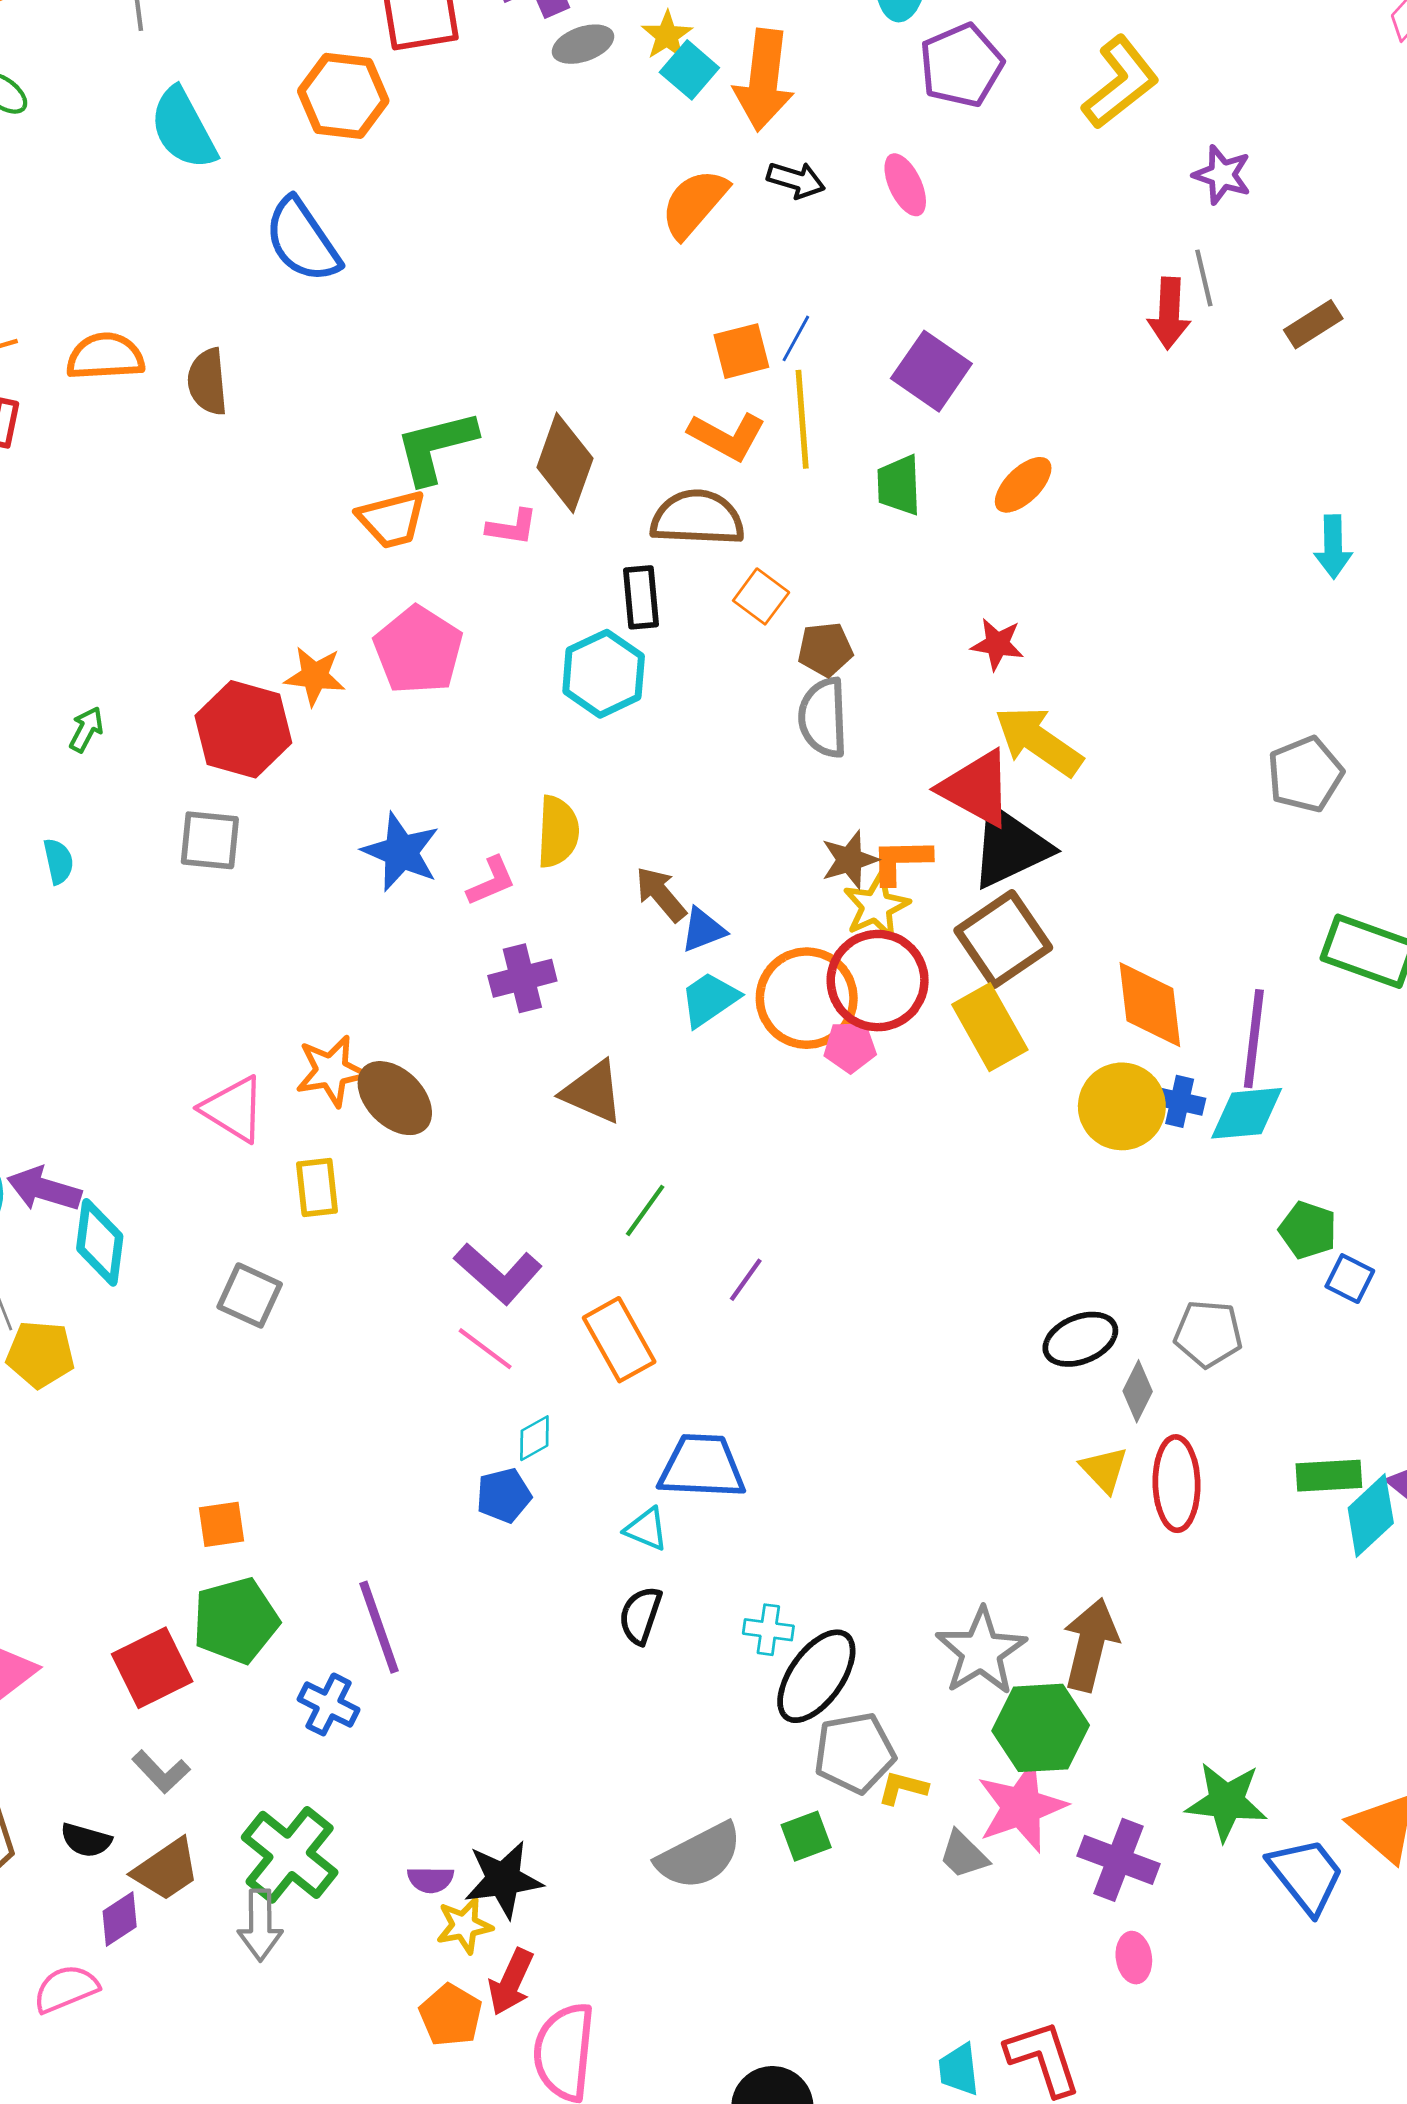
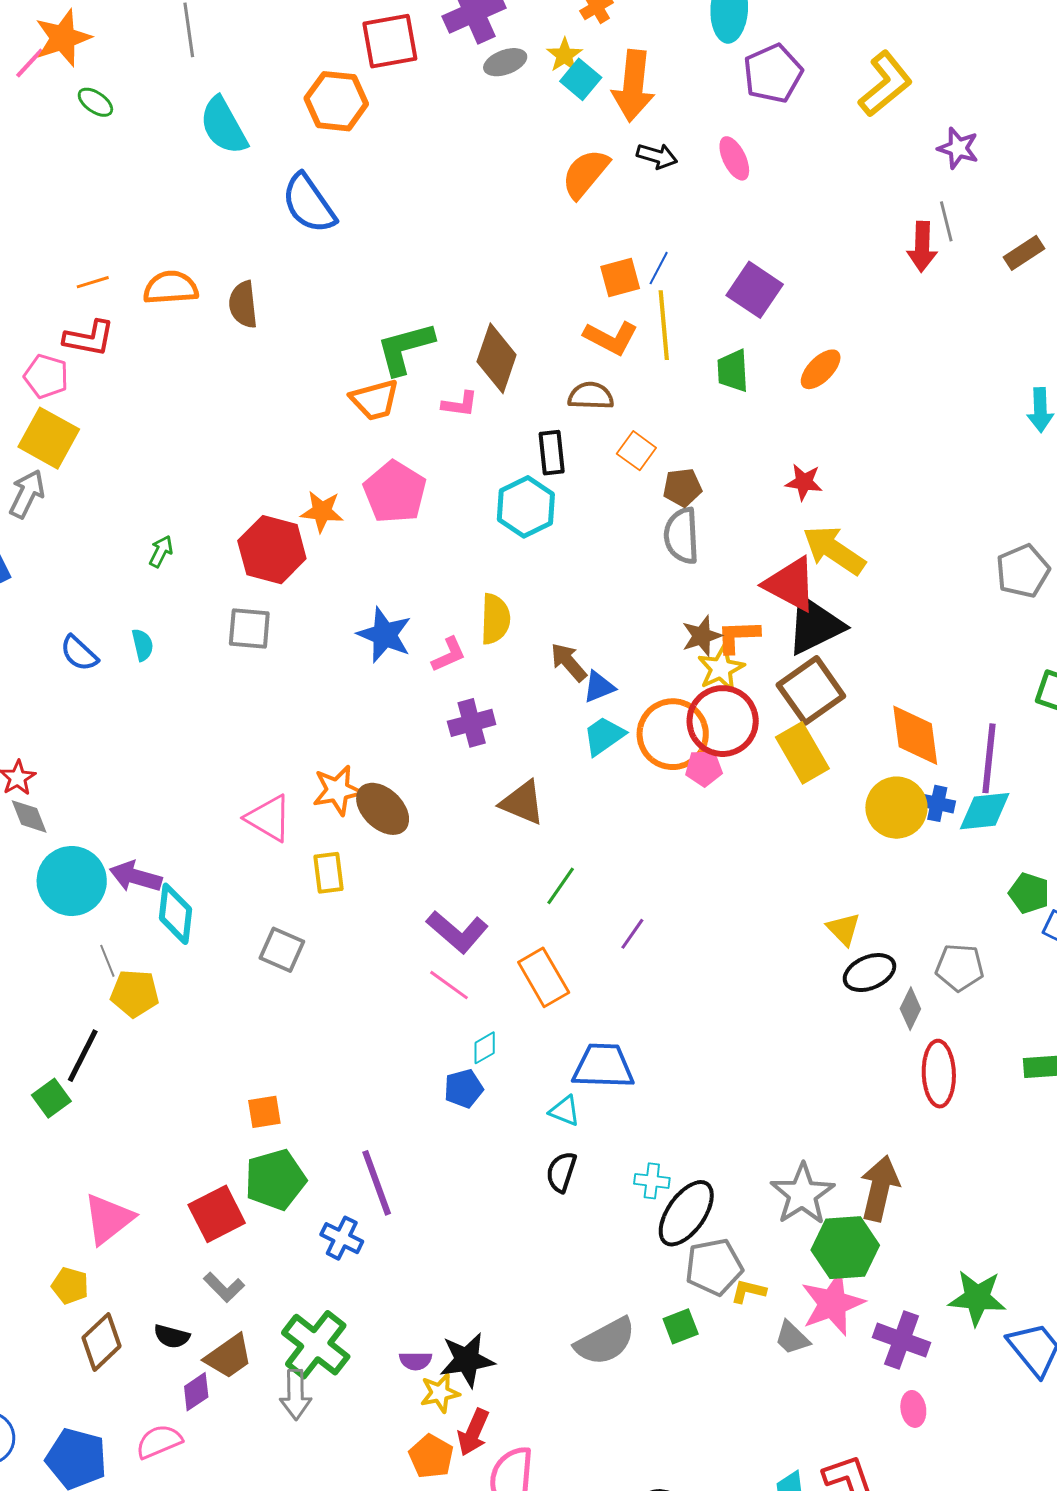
brown semicircle: (697, 518) -> (591, 396), size x0.7
yellow triangle: (1104, 1470) -> (843, 929), moved

